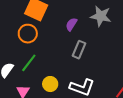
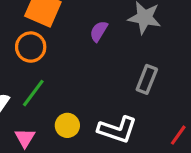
gray rectangle: (79, 50) -> (147, 79), moved

